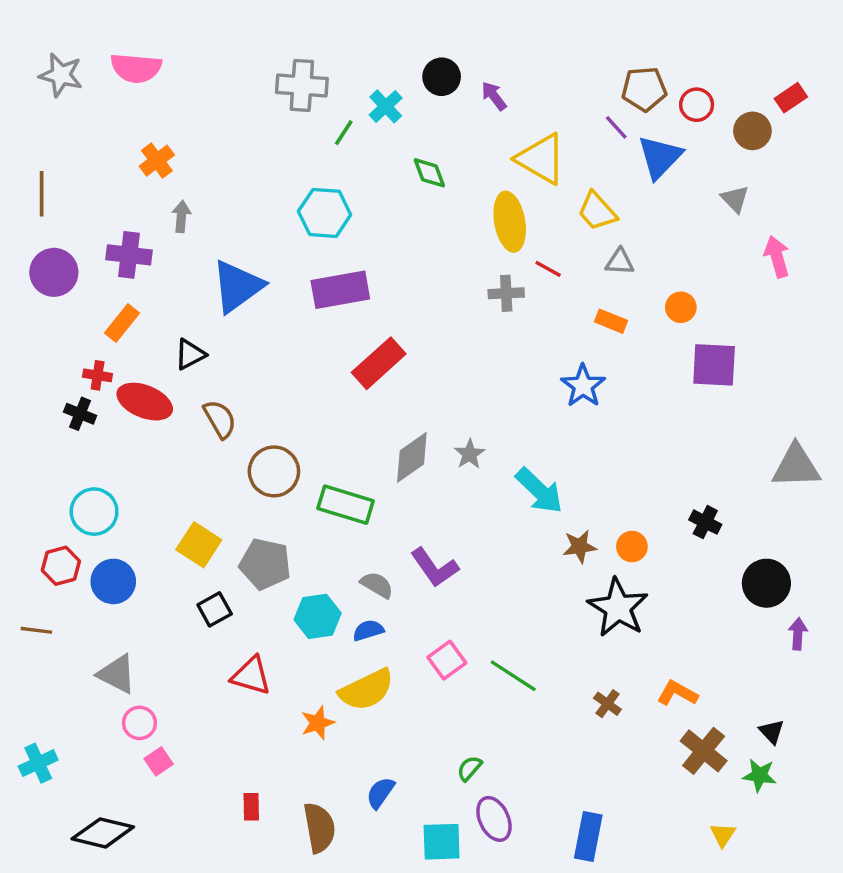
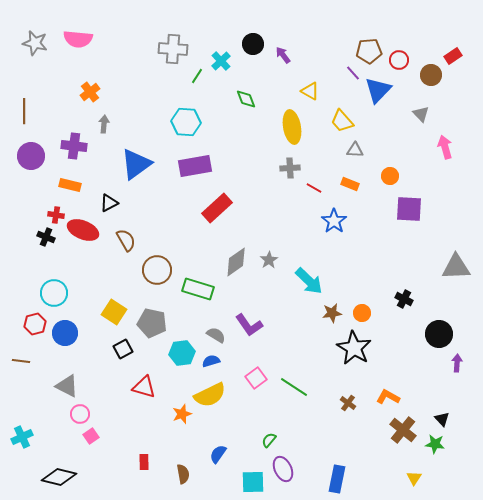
yellow triangle: (541, 159) -> (310, 91), size x0.6
red line: (548, 269) -> (314, 188), moved
orange rectangle: (122, 323) -> (70, 185), turned 65
brown semicircle: (319, 828) -> (183, 474), size x0.7

